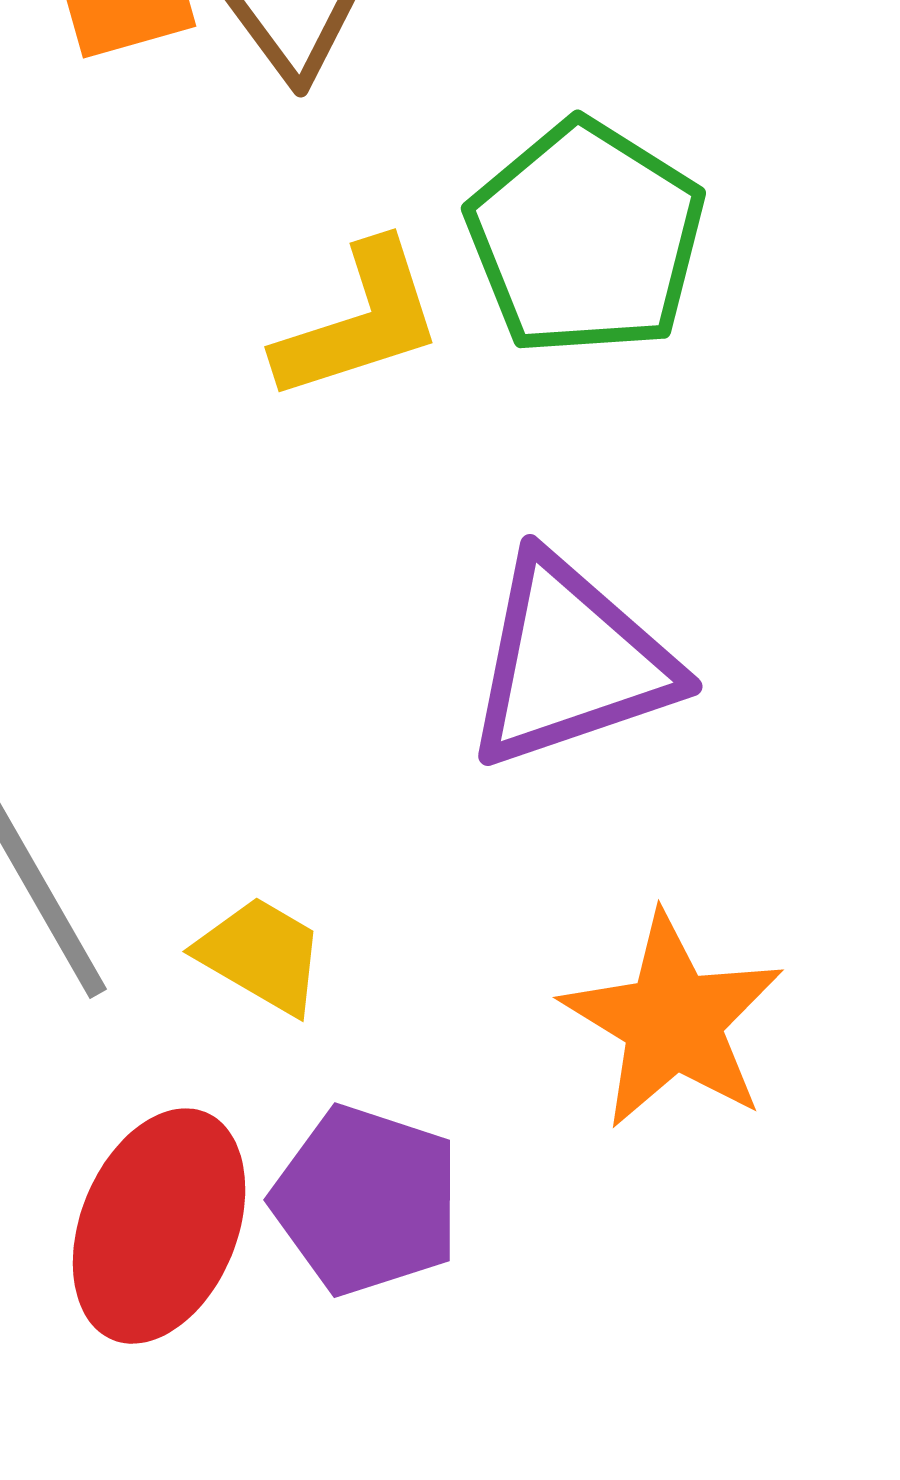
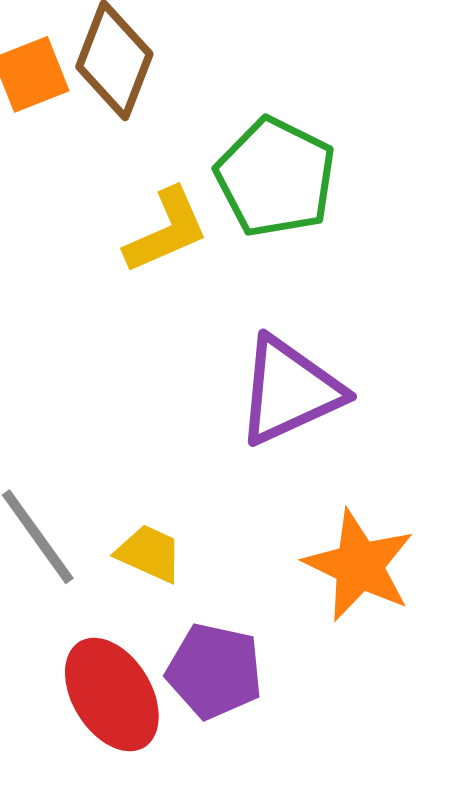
red ellipse: (159, 1226) -> (112, 695), turned -48

